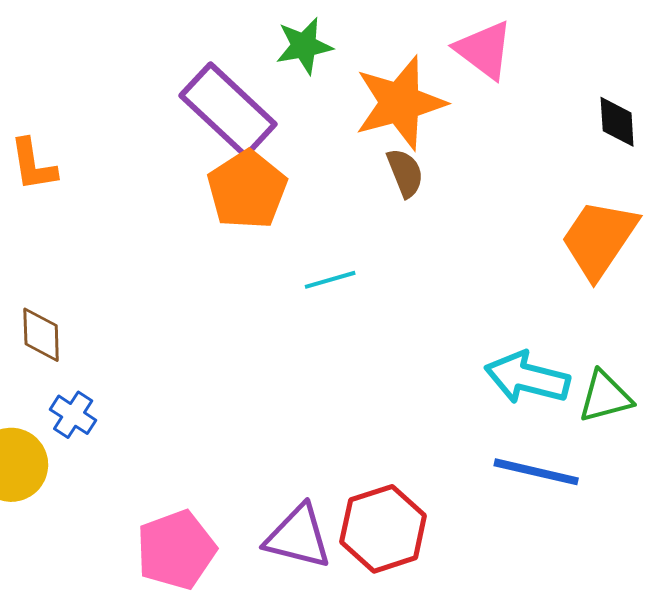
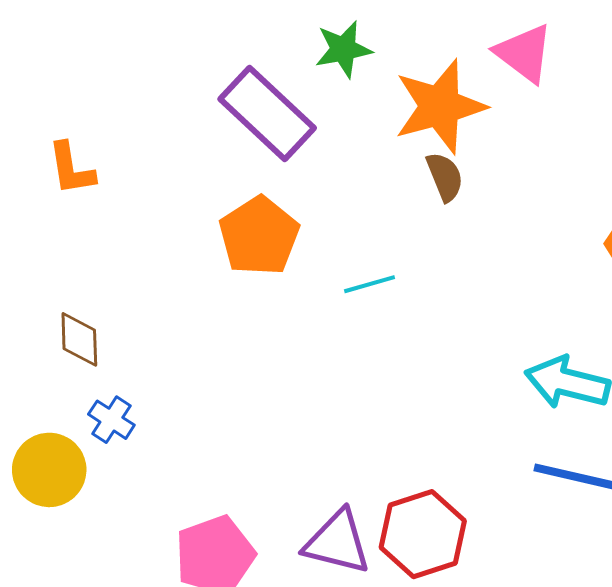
orange pentagon: (247, 190) -> (259, 236), moved

